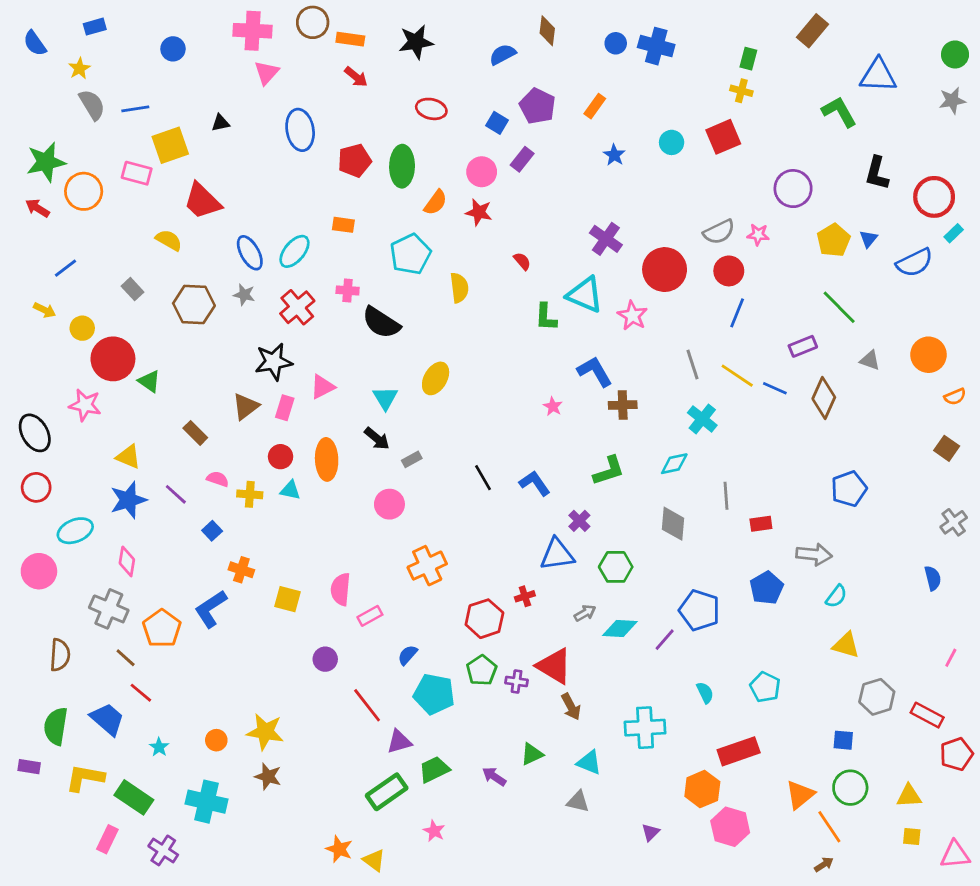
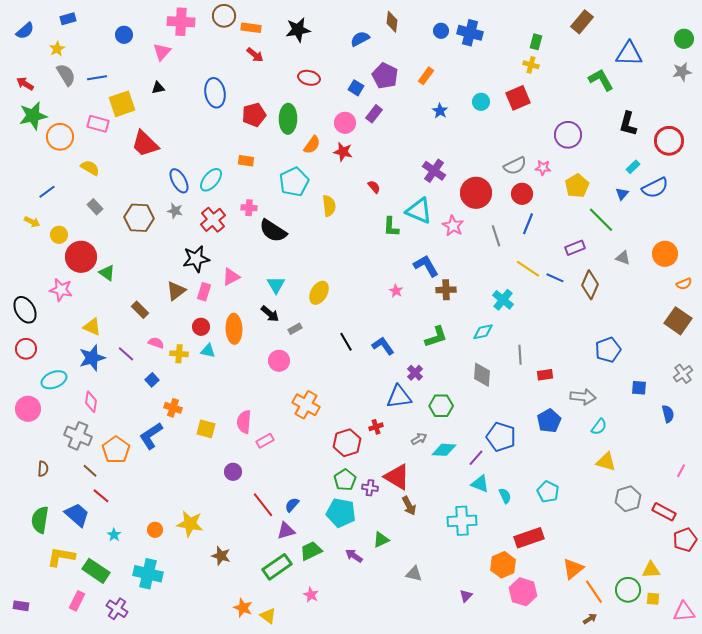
blue semicircle: (35, 43) -> (25, 31), turned -96
pink triangle: (267, 73) -> (162, 52), moved
red arrow: (38, 208) -> (25, 84), moved
cyan rectangle: (954, 233) -> (633, 167), moved
blue triangle: (868, 239) -> (622, 194), moved
yellow semicircle: (169, 240) -> (90, 168), moved
yellow pentagon: (834, 240) -> (577, 186), moved
gray line: (692, 364) -> (496, 236), moved
yellow ellipse: (436, 378) -> (319, 293), moved
brown square: (947, 448) -> (678, 321), size x1.5
orange cross: (427, 566) -> (306, 405), turned -36
brown semicircle: (60, 655) -> (43, 469), size x0.7
blue semicircle: (408, 655) -> (292, 505), moved
cyan pentagon: (434, 694) -> (341, 513), moved
blue square: (843, 740) -> (639, 388), moved
cyan triangle: (589, 762) -> (480, 484), moved
purple rectangle: (29, 767) -> (21, 606), moved
brown star: (268, 776) -> (221, 556), moved
green circle: (850, 788) -> (628, 590), moved

